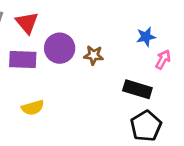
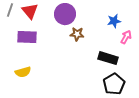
purple circle: (60, 48) -> (65, 14), moved
yellow semicircle: (33, 108) -> (23, 72), moved

